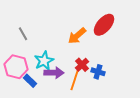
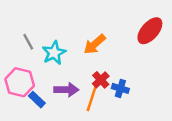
red ellipse: (104, 25) -> (150, 31), moved
cyan star: (44, 61) -> (54, 53), moved

